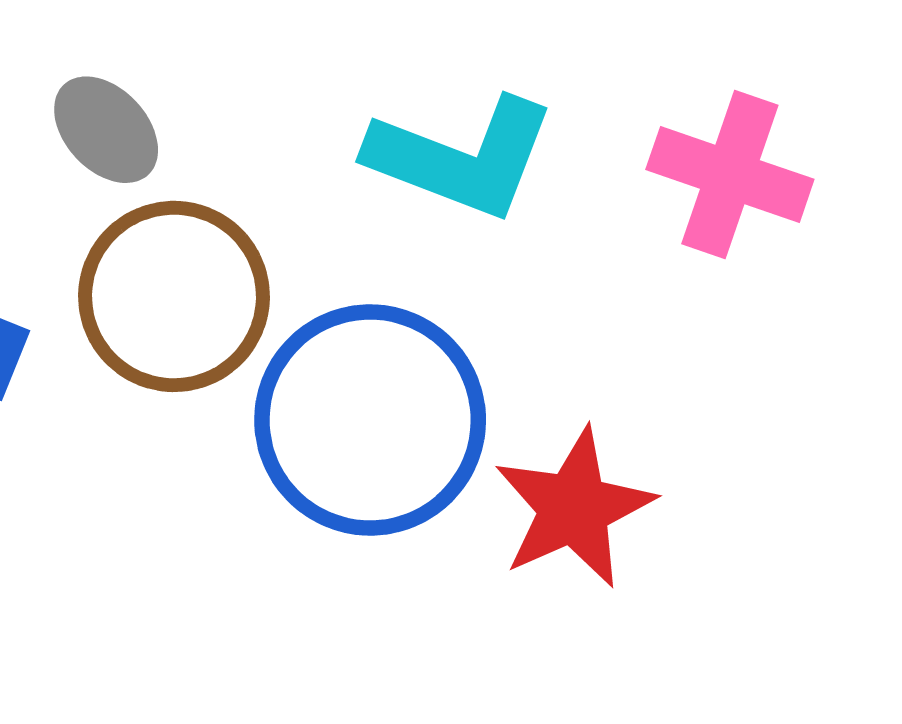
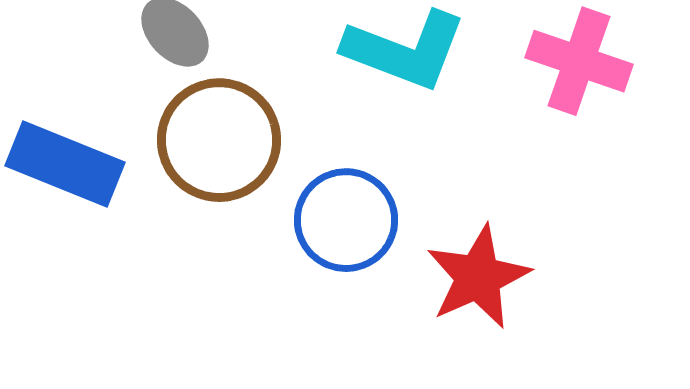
blue circle: (370, 420) -> (346, 220), size x0.7

